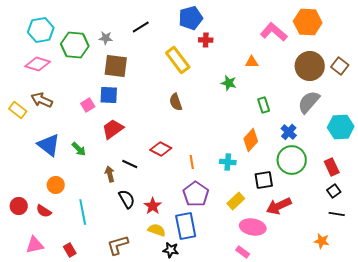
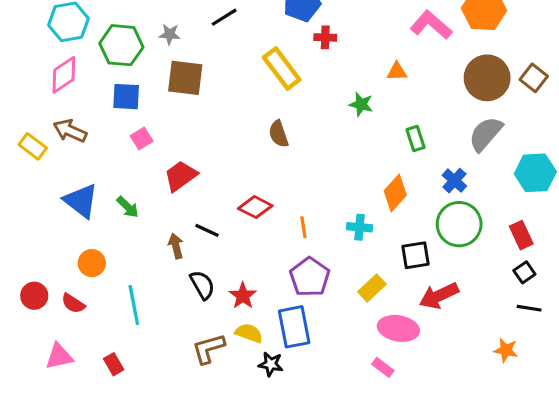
pink diamond: (38, 64) -> (64, 75), turned -50
blue square: (109, 95) -> (126, 97), moved
brown L-shape: (118, 245) -> (209, 349), moved

